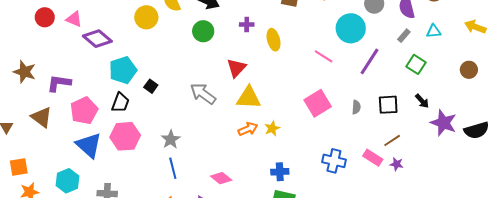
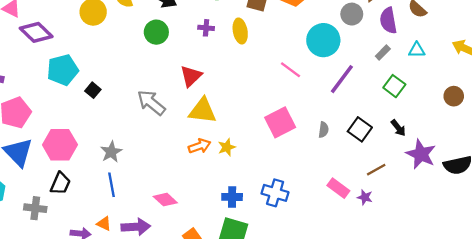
yellow ellipse: (274, 40) -> (240, 31), moved
black trapezoid: (120, 103) -> (60, 183), moved
black square: (388, 105) -> (360, 129), turned 35
brown line: (392, 140) -> (376, 170), moved
blue cross: (334, 161) -> (275, 193), moved

